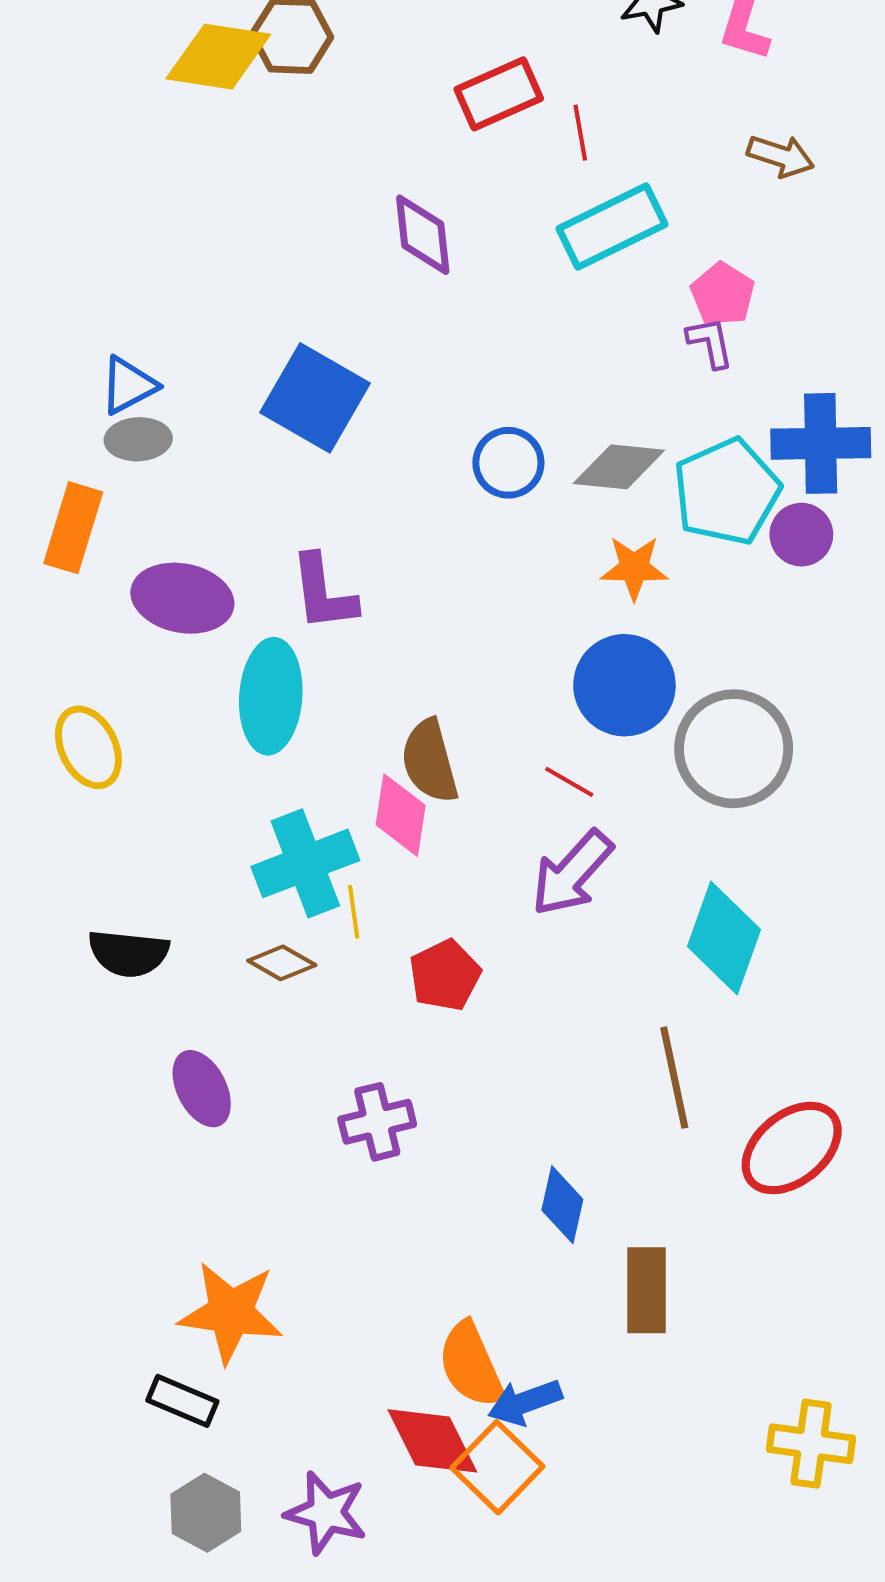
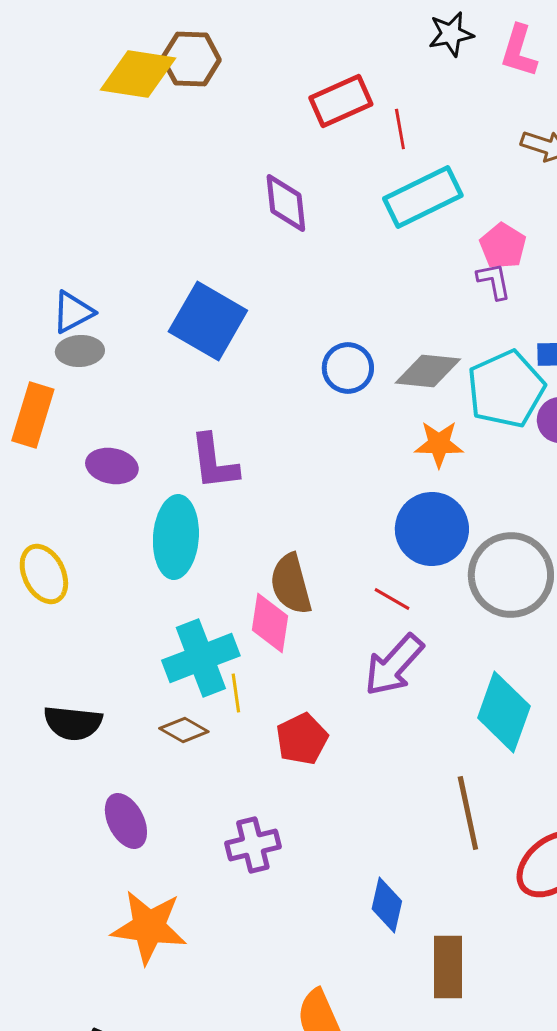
purple ellipse: (182, 598) -> (112, 466), size x0.7
orange star: (231, 1312) -> (149, 927), moved

